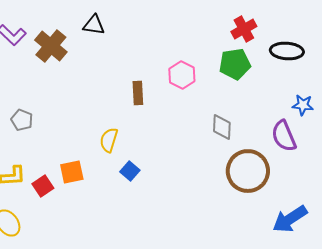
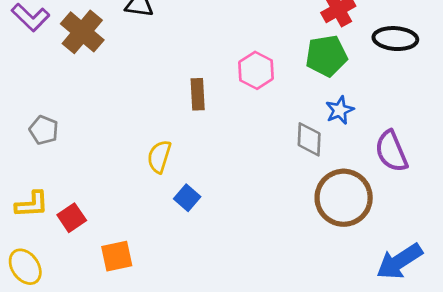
blue star: (303, 105) -> (340, 110), moved, turned -30
orange square: (72, 172) -> (117, 256), moved

